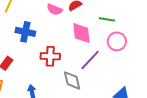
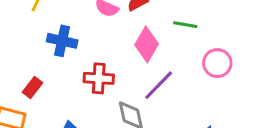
pink diamond: (81, 33) -> (147, 44), turned 35
pink circle: (117, 41) -> (217, 63), moved

